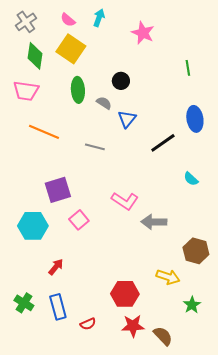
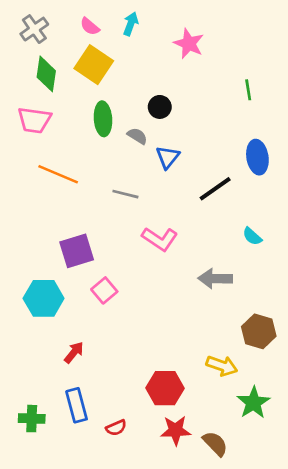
pink L-shape: (125, 201) -> (160, 239), moved
gray arrow: (154, 222) -> (215, 279), moved
green cross: (24, 303) -> (32, 419), moved, turned -30
green star: (192, 305) -> (253, 403), size x1.4

